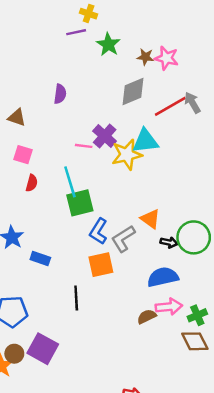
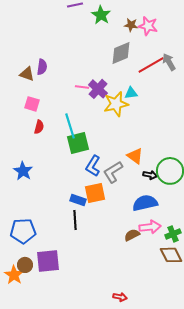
purple semicircle: (60, 94) -> (42, 67), moved
cyan triangle: (145, 141) -> (131, 93), size x0.6
pink line: (84, 146) -> (82, 87), moved
blue rectangle: (40, 258) -> (78, 200), moved
purple square: (43, 349) -> (48, 261), turned -35

